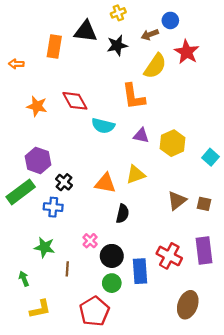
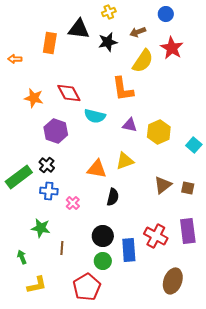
blue circle: (170, 20) -> (166, 14), moved
purple hexagon: (38, 160) -> (56, 131), moved
black cross: (64, 182) -> (47, 165), moved
pink cross: (90, 241) -> (73, 203), moved

